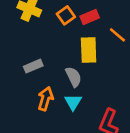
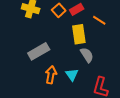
gray rectangle: (33, 66) -> (39, 51), size x1.5
gray semicircle: (73, 77) -> (87, 55), moved

